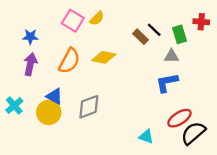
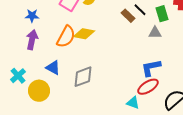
yellow diamond: (104, 57) -> (84, 34), moved
blue L-shape: (167, 83) -> (151, 68), moved
yellow circle: (49, 112) -> (39, 91), moved
red ellipse: (179, 118) -> (148, 87), moved

